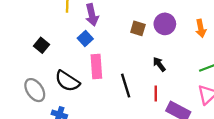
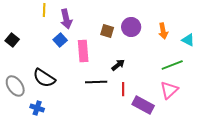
black square: (41, 45) -> (12, 40), moved
black arrow: (159, 64) -> (118, 65), moved, turned 88
pink rectangle: (96, 67) -> (83, 51), moved
black line: (126, 86) -> (96, 82), turned -75

